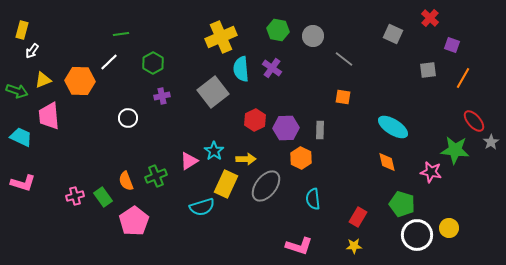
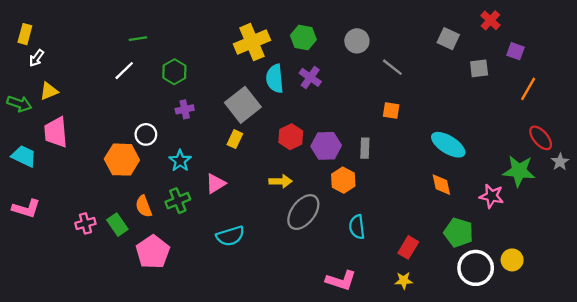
green hexagon: (278, 30) -> (303, 37), moved
gray square: (428, 70) -> (479, 68), moved
orange hexagon: (80, 81) -> (122, 160), moved
cyan star: (214, 151) -> (180, 161), moved
yellow rectangle: (226, 184) -> (235, 139), moved, size x0.6

